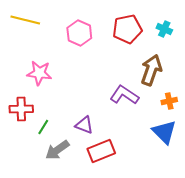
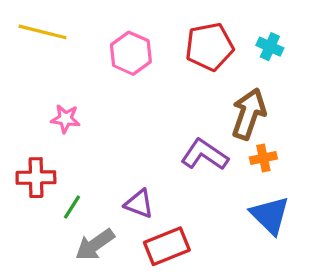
pink star: (39, 73) -> (65, 119), size x0.7
orange cross: (169, 101) -> (263, 158), moved

